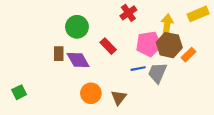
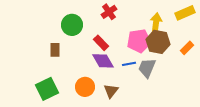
red cross: (128, 13) -> (109, 12), moved
orange rectangle: (188, 55) -> (187, 48), moved
purple diamond: (78, 60) -> (103, 61), moved
green square: (19, 92) -> (47, 89), moved, size x1.6

